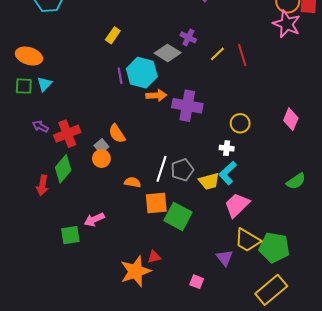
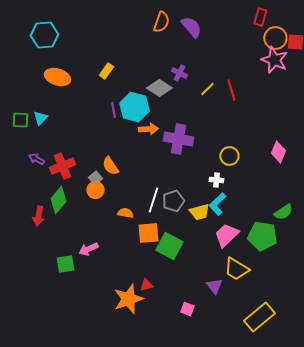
orange ellipse: (29, 56) -> (57, 77), moved
green pentagon: (274, 247) -> (262, 236), moved

